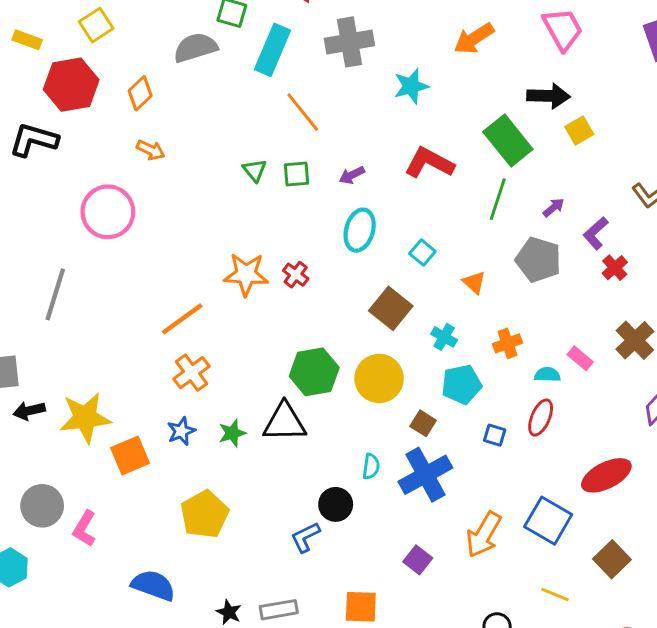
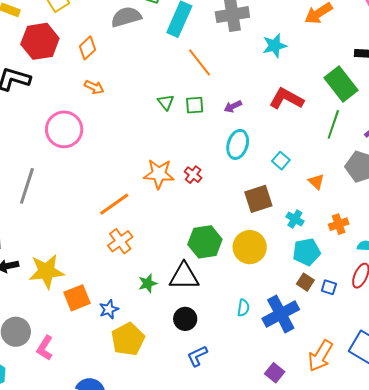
brown square: (391, 308) -> (258, 199), turned 32
brown square: (423, 423) -> (305, 282), moved
blue star: (181, 431) -> (109, 309), moved
black circle: (336, 504) -> (185, 319), moved

